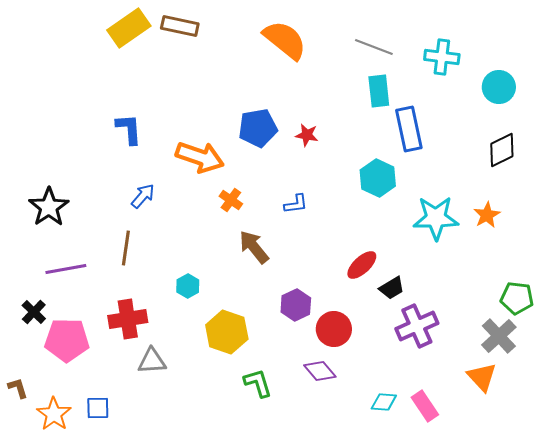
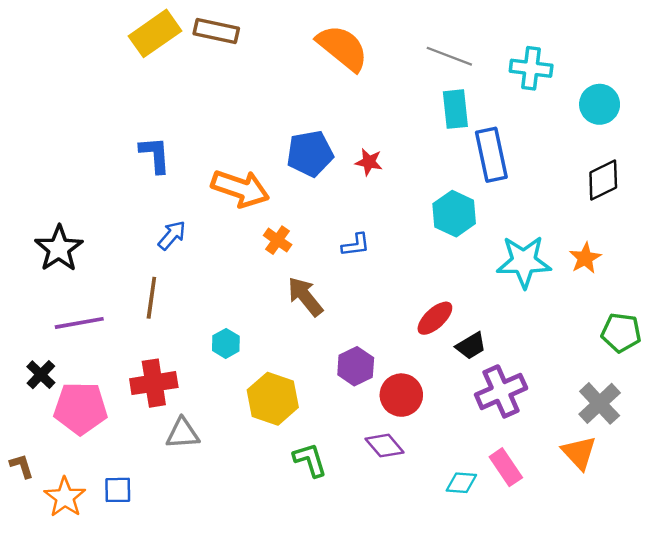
green pentagon: (517, 298) -> (621, 333), moved
pink rectangle: (425, 406) -> (506, 467), moved

